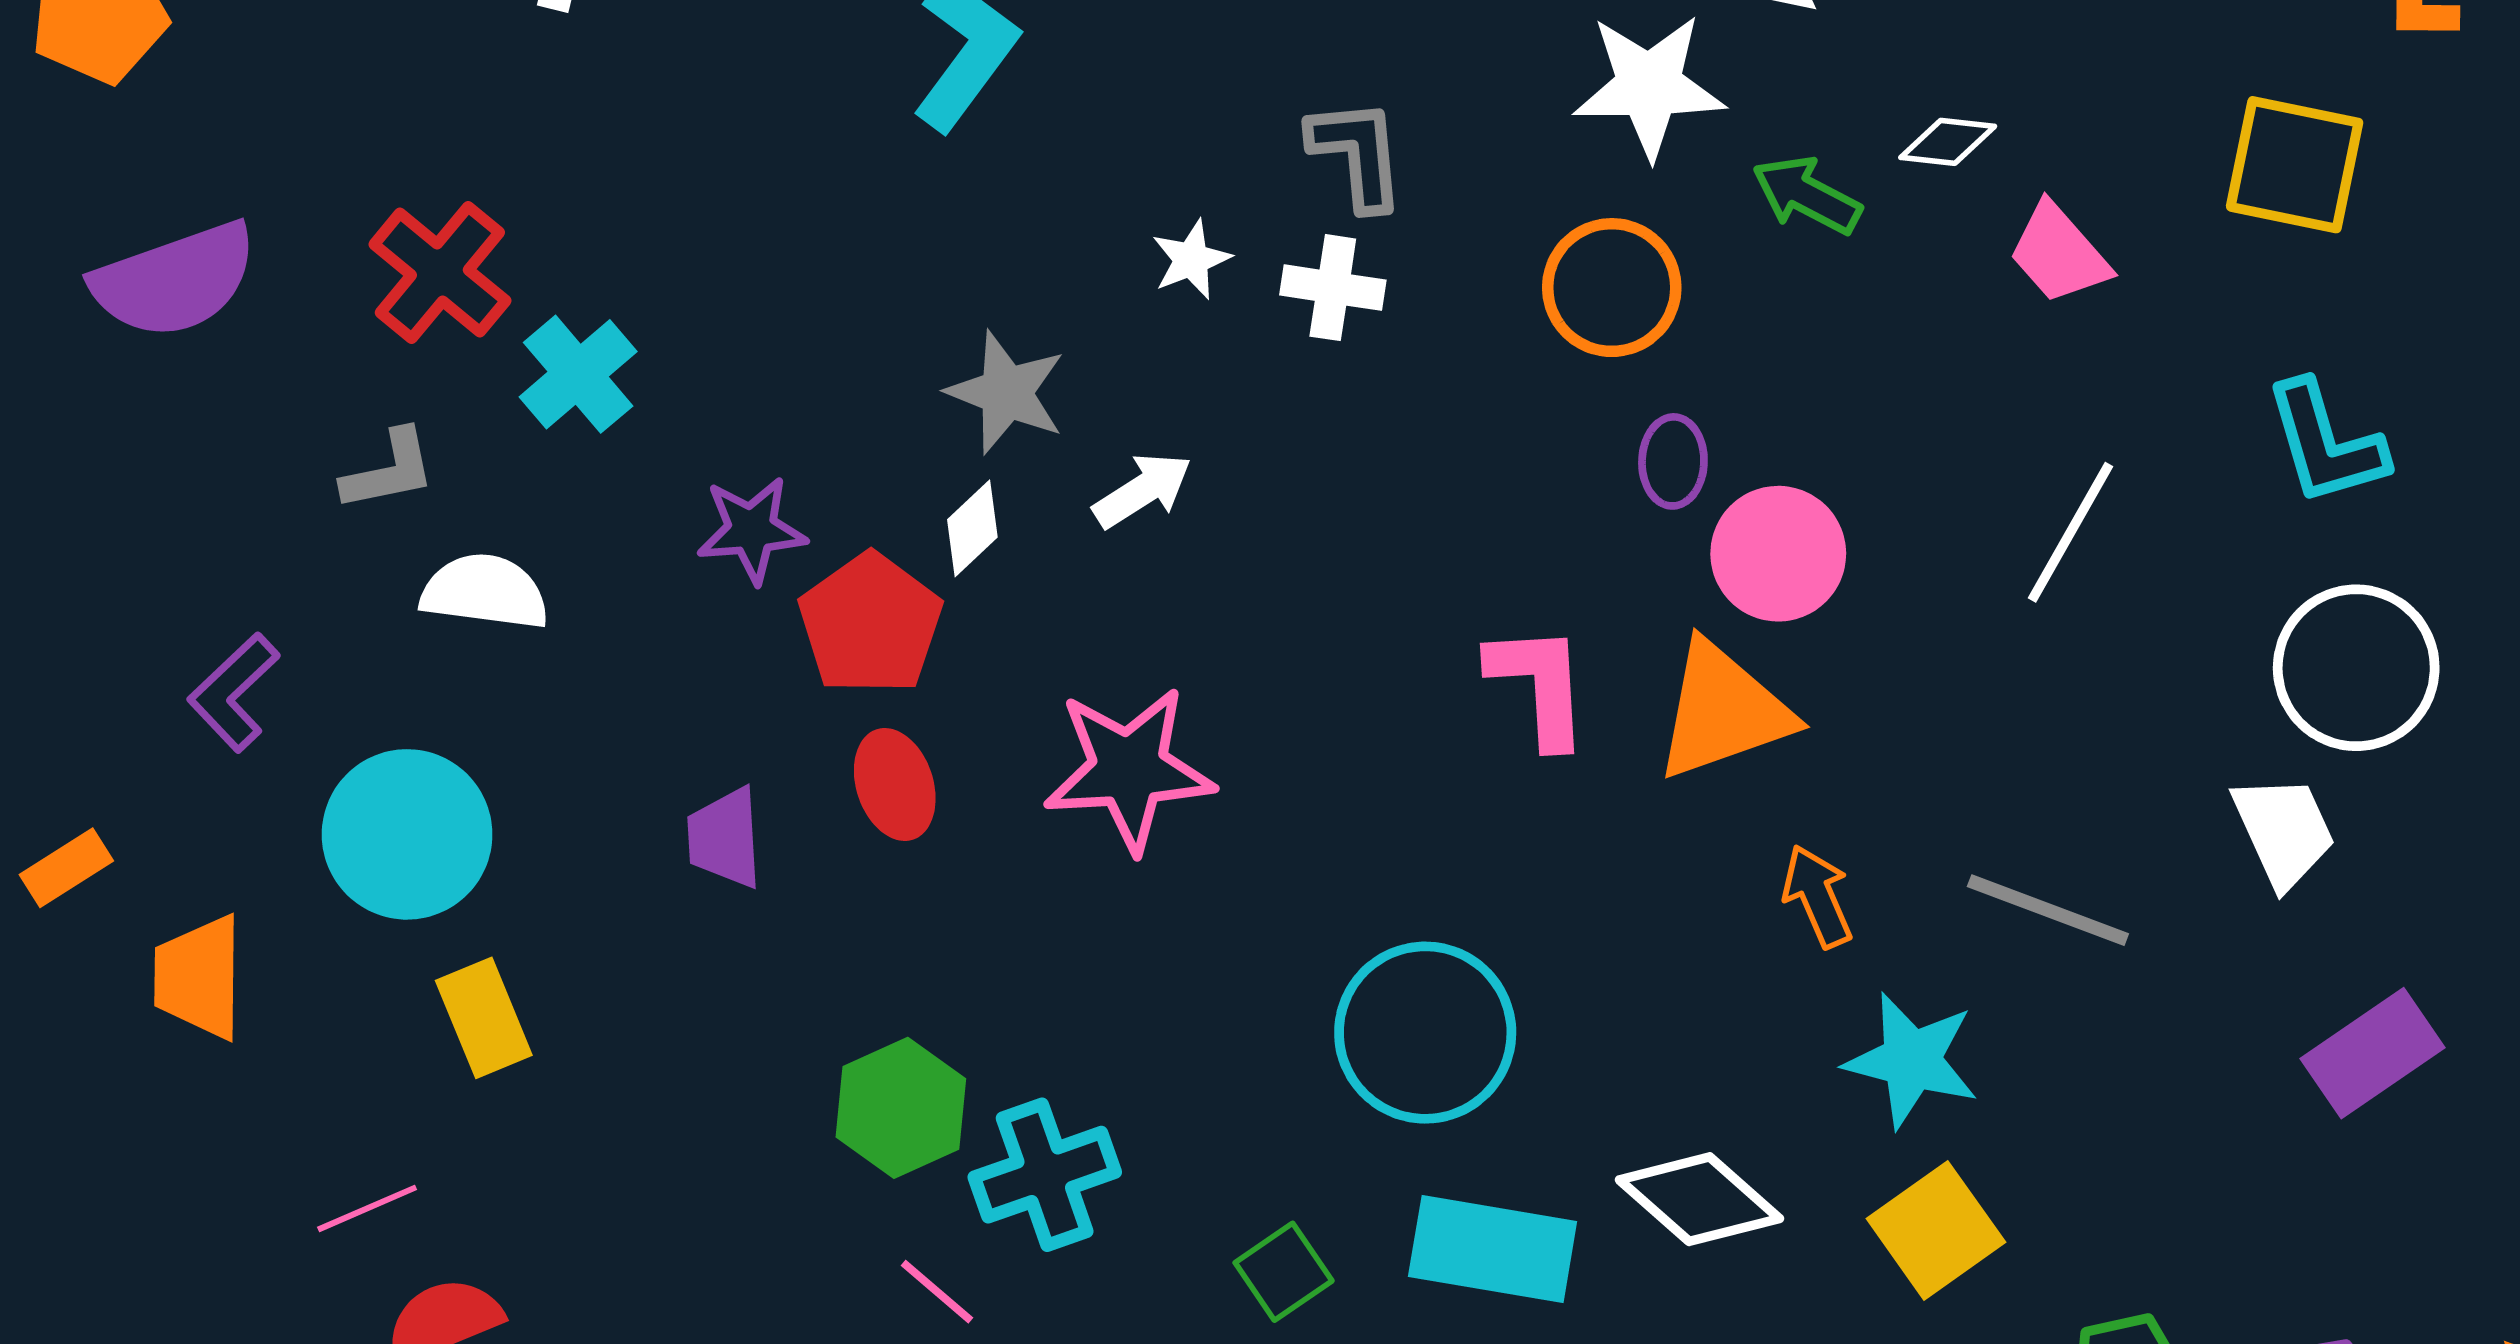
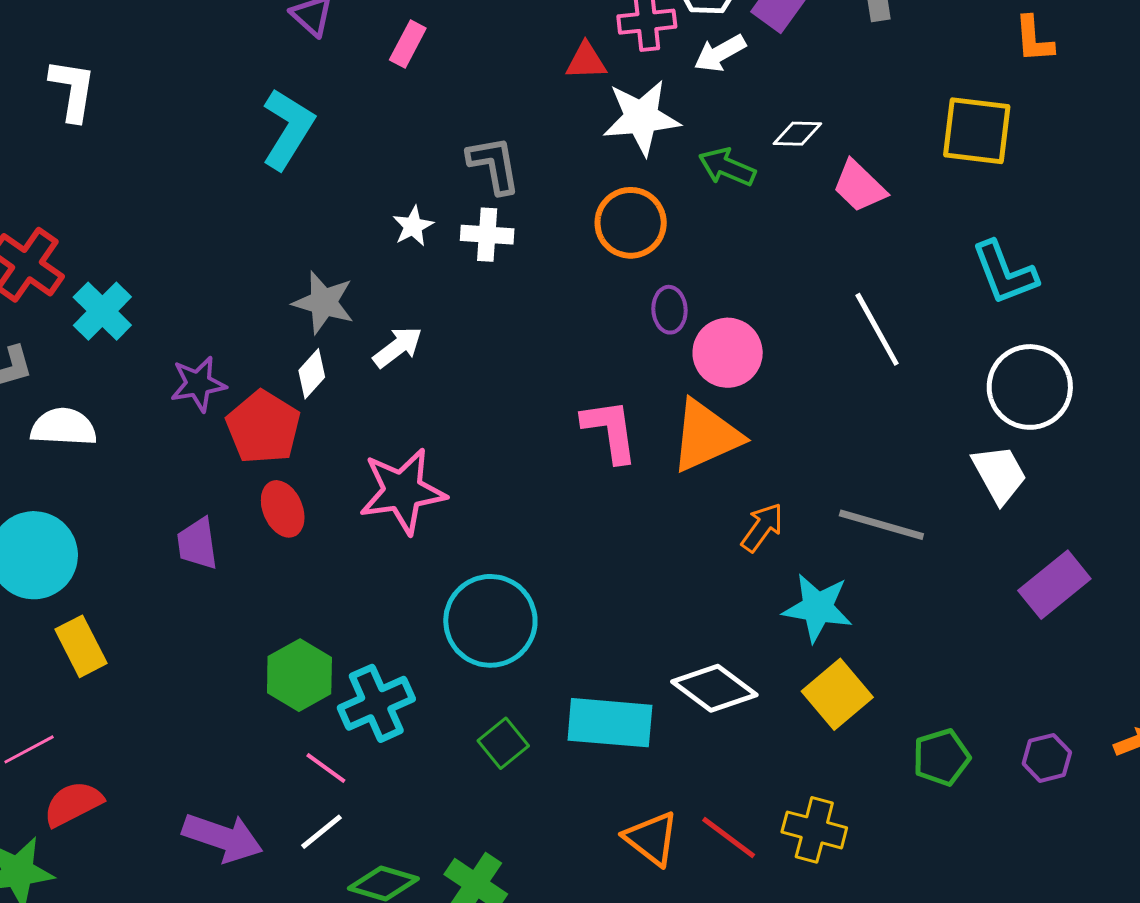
white line: (2071, 532) -> (877, 329), turned -54
orange arrow: (1817, 896) -> (762, 527), turned 64
cyan circle: (1425, 1033) -> (490, 621), moved

